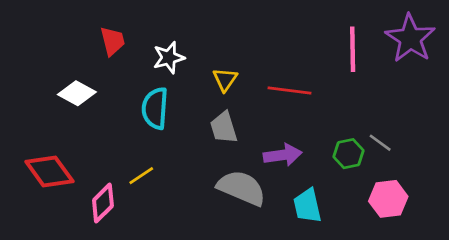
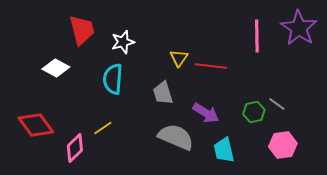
red trapezoid: (113, 41) -> (82, 30), size x1.4
yellow triangle: (225, 80) -> (179, 58), moved
purple arrow: (283, 155) -> (206, 113), turned 40

